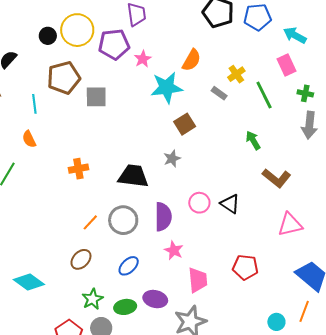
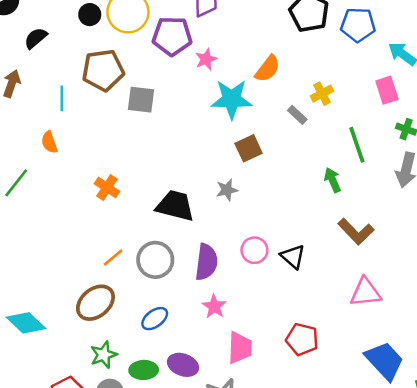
green line: (264, 95) -> (357, 145), moved
orange cross: (78, 169) -> (107, 187), turned 36
brown ellipse: (81, 259) -> (95, 303), size x1.4

